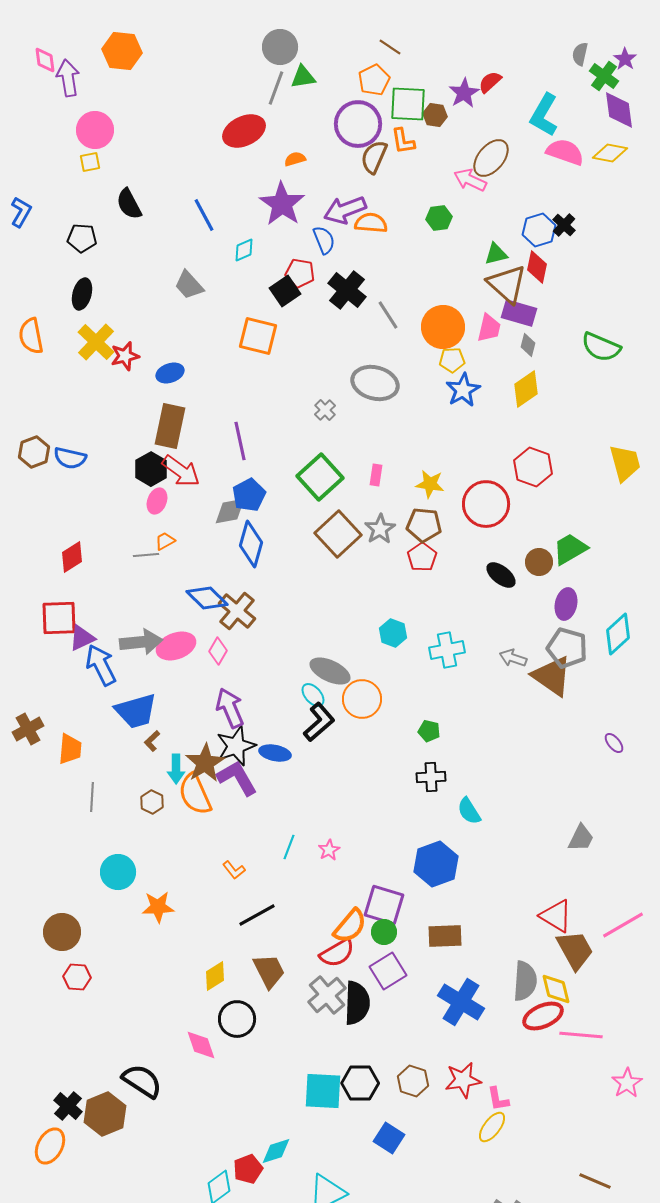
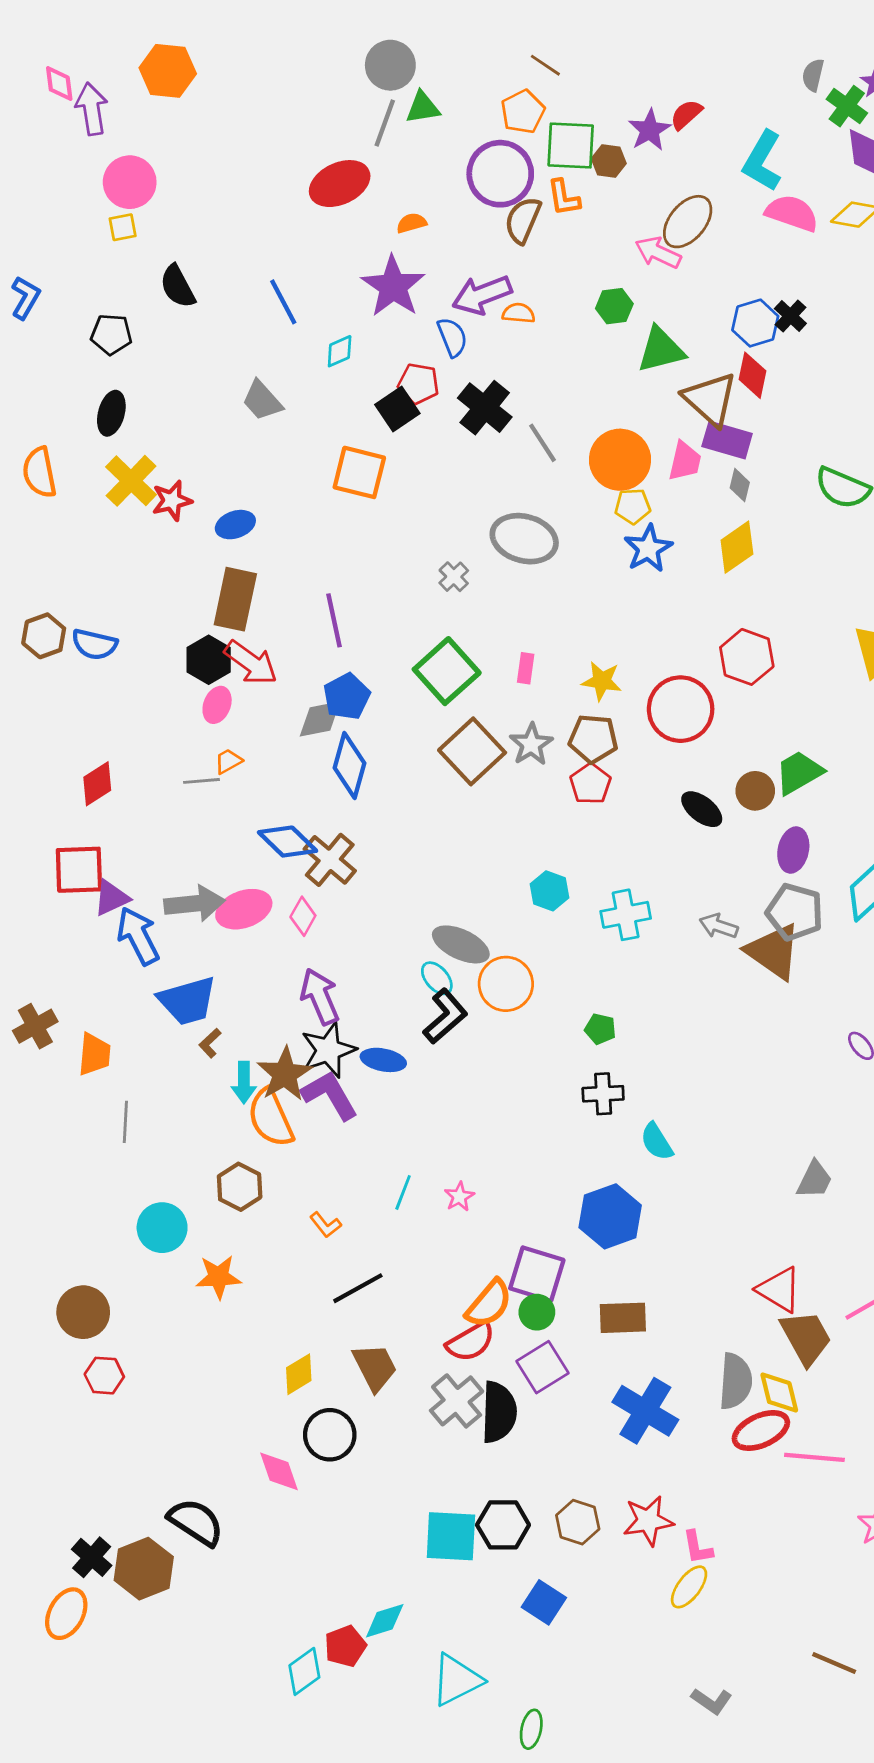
orange semicircle: (371, 223) -> (519, 313), size x0.7
green triangle: (496, 254) -> (661, 350), moved, size x1.5
brown hexagon: (152, 802) -> (240, 1187), moved, size x1.4

